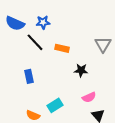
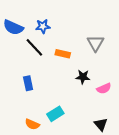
gray triangle: (103, 44) -> (95, 43), moved
pink semicircle: (89, 97) -> (104, 88), moved

